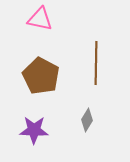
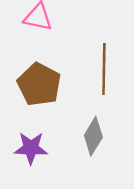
gray diamond: (87, 120) -> (93, 136), size x1.4

